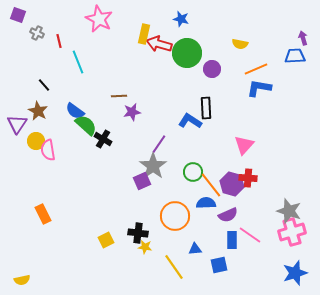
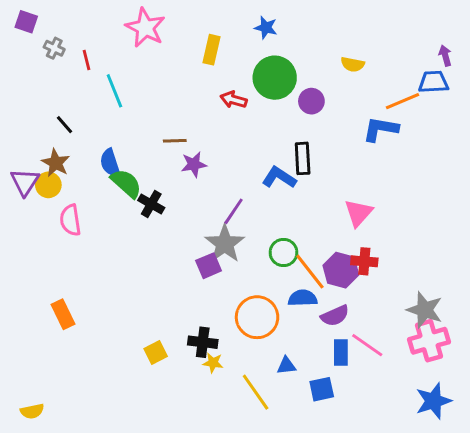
red arrow: (159, 44) -> (234, 100), moved, size x0.7
orange line: (256, 69) -> (403, 101), moved
blue semicircle: (75, 111) -> (110, 163), turned 36
yellow circle: (36, 141) -> (48, 185), moved

